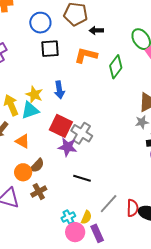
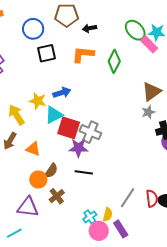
blue arrow: (59, 90) -> (62, 93), turned -90
cyan triangle: (30, 110) -> (54, 115), moved
black line: (82, 178) -> (84, 172), moved

